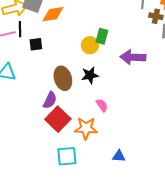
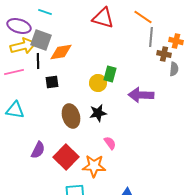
black line: (20, 29) -> (38, 61), moved
black square: (36, 44) -> (52, 82), moved
purple semicircle: (50, 100) -> (38, 150), moved

